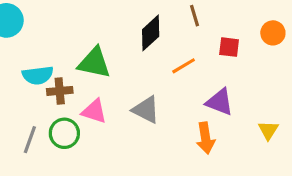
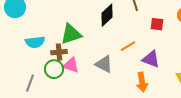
green triangle: (94, 63) -> (71, 34), turned -30
orange line: (184, 66) -> (128, 46), moved
brown cross: (60, 91) -> (59, 52), moved
green circle: (64, 133) -> (54, 69), moved

